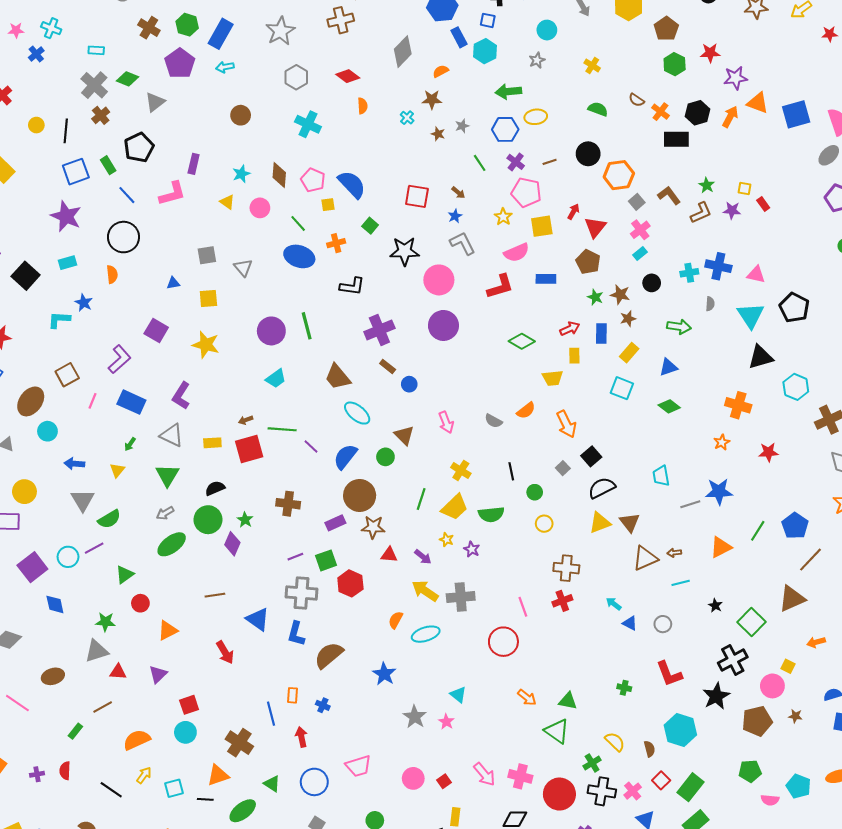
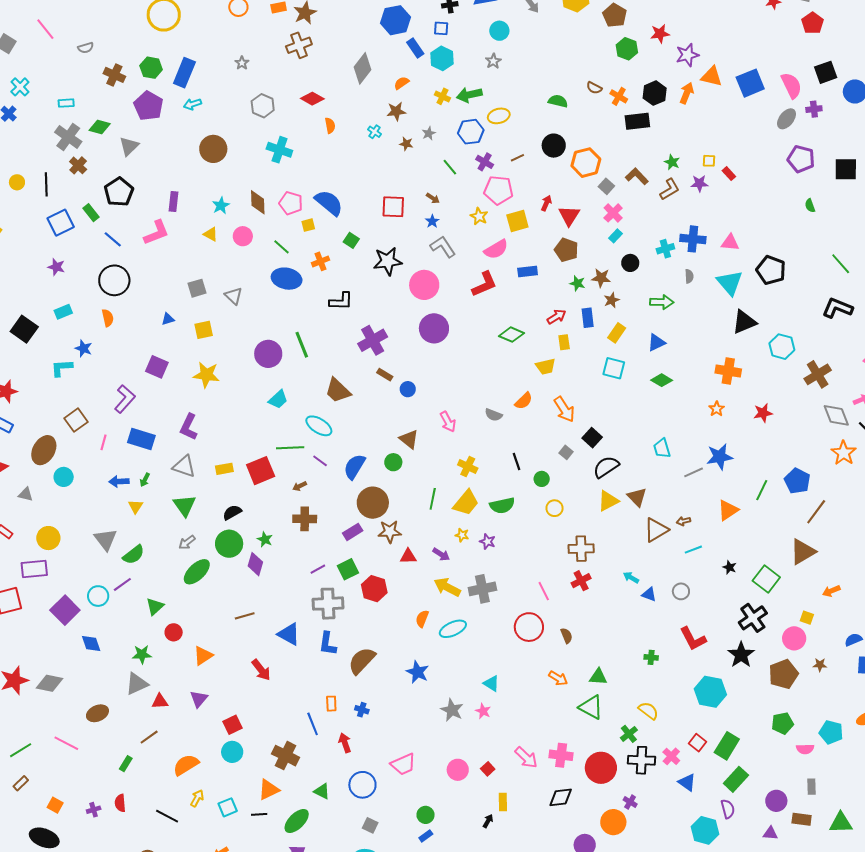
cyan cross: (51, 28) -> (20, 87), turned 30
gray star: (280, 31) -> (242, 63), size x0.5
yellow cross: (592, 66) -> (442, 96), moved
brown circle: (241, 115) -> (213, 149), size x1.4
purple star: (66, 216) -> (56, 267), size x0.6
cyan ellipse: (357, 413) -> (319, 426), moved
brown arrow: (246, 420) -> (300, 486), moved
blue arrow: (74, 464) -> (119, 481), moved
brown semicircle: (649, 749) -> (567, 636), moved

